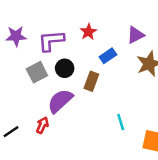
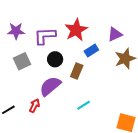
red star: (88, 32) -> (76, 30), size x1.6
gray square: (37, 72) -> (22, 61), moved
cyan line: (121, 122) -> (84, 105), moved, turned 72

